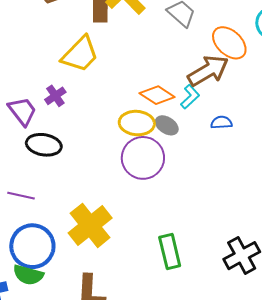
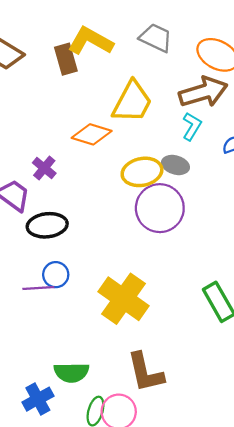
yellow trapezoid: (80, 54) -> (132, 102), moved
brown arrow: (208, 71) -> (203, 92), turned 30
orange diamond: (157, 95) -> (92, 134), moved
blue circle: (32, 246) -> (56, 275), moved, size x0.5

